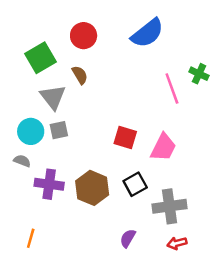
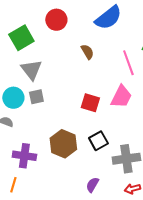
brown semicircle: (80, 75) -> (87, 52), moved
pink trapezoid: (163, 147) -> (121, 97), moved
purple cross: (49, 184) -> (24, 156), moved

